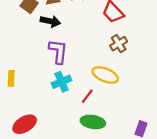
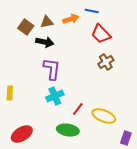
yellow ellipse: (105, 75) -> (104, 116), moved
green ellipse: (93, 122) -> (68, 130), moved

